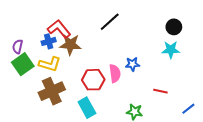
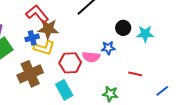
black circle: (174, 27) -> (123, 28), moved
blue cross: (49, 41) -> (32, 38), moved
yellow L-shape: (50, 64) -> (44, 48), moved
pink semicircle: (115, 73) -> (91, 57), turned 102

